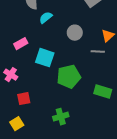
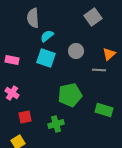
pink rectangle: (21, 44) -> (12, 60), moved, turned 40
cyan square: (45, 58) -> (46, 58), moved
green cross: (61, 117) -> (56, 124), moved

